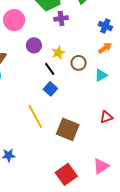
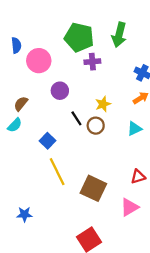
yellow star: (58, 53) -> (103, 104), moved
brown circle: (79, 63) -> (96, 126), moved
blue square: (50, 89) -> (47, 141), moved
pink triangle: (101, 166) -> (130, 207), moved

